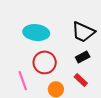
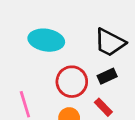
red circle: (45, 62) -> (72, 82), moved

